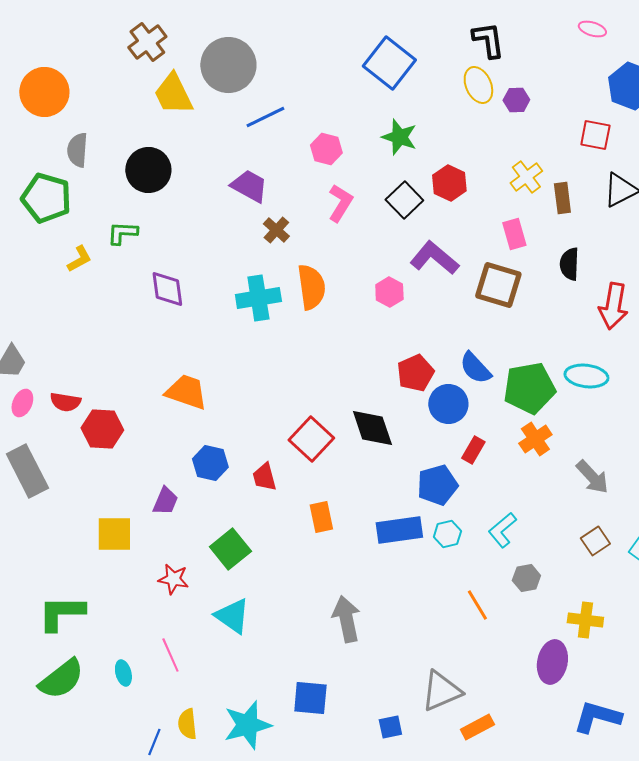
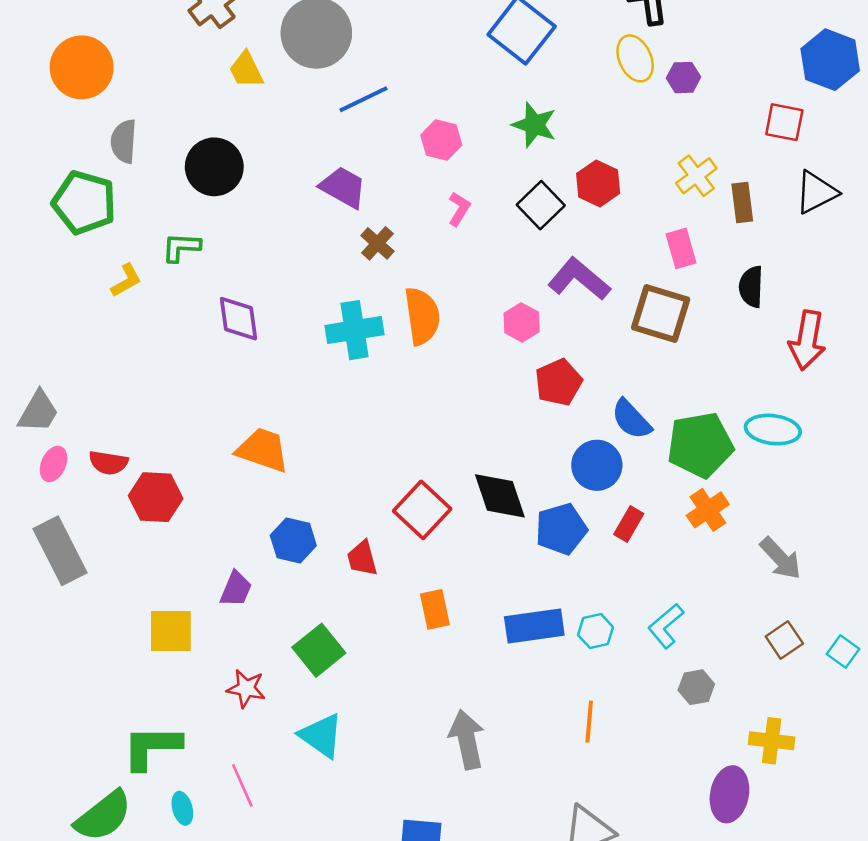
yellow trapezoid: (173, 94) -> (246, 70), size x0.7
pink L-shape: (340, 203) -> (459, 209), size x0.7
red pentagon: (415, 373) -> (559, 382), moved
blue pentagon: (437, 485) -> (561, 529), moved
orange line: (477, 605) -> (589, 722), moved, turned 36
green L-shape: (61, 613) -> (152, 747), moved

